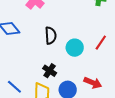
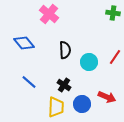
blue line: (14, 87) -> (29, 82), moved

